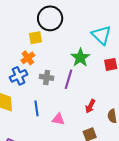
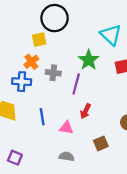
blue cross: (19, 76) -> (22, 82), turned 30
gray cross: (47, 77) -> (53, 73), moved
red arrow: (90, 106) -> (85, 111), moved

